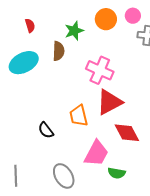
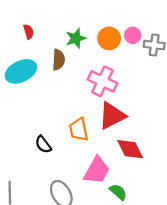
pink circle: (133, 16) -> (133, 35), moved
orange circle: (106, 19) -> (109, 38), moved
green semicircle: (117, 173) -> (118, 192), turned -150

